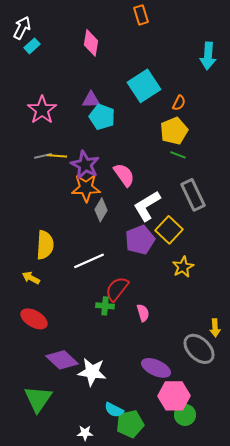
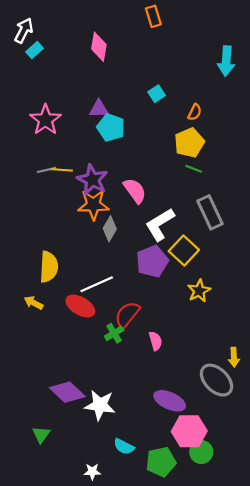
cyan square: (144, 86) -> (157, 94), size x0.5
green cross: (105, 306) -> (114, 333), turned -36
red ellipse: (34, 319) -> (80, 306), moved
green triangle: (38, 399) -> (41, 435), size x0.6
green pentagon: (130, 424) -> (161, 462), moved

